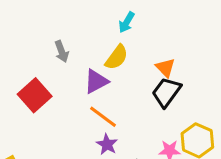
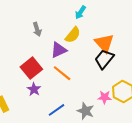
orange triangle: (165, 68) -> (104, 43), size x1.5
red square: (35, 95) -> (31, 68), moved
purple star: (107, 144) -> (34, 89), moved

